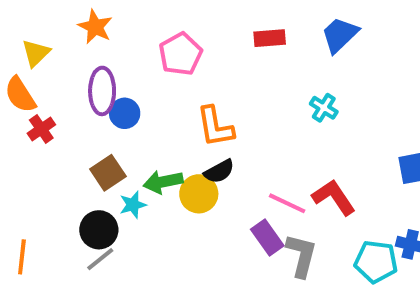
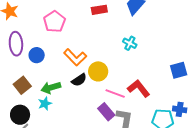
blue circle: (125, 113) -> (37, 55), moved
orange L-shape: (215, 127) -> (75, 57), turned -30
yellow circle: (199, 194) -> (98, 71), moved
cyan star: (133, 205) -> (45, 104), moved

